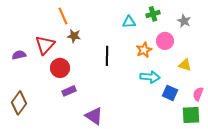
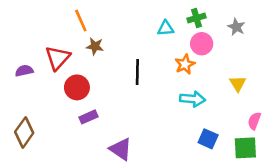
pink circle: (165, 41) -> (202, 44), moved
yellow triangle: (185, 65) -> (238, 84), turned 40
blue square: (170, 93) -> (208, 139), moved

